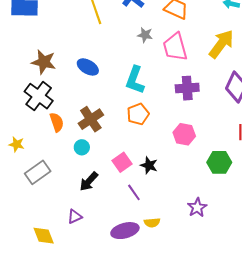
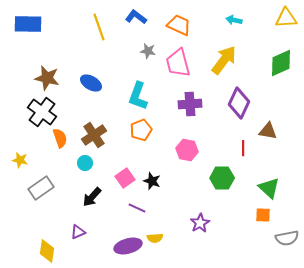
purple line: (134, 192) -> (137, 208), turned -30
yellow diamond: (44, 236) -> (47, 251), turned 30

